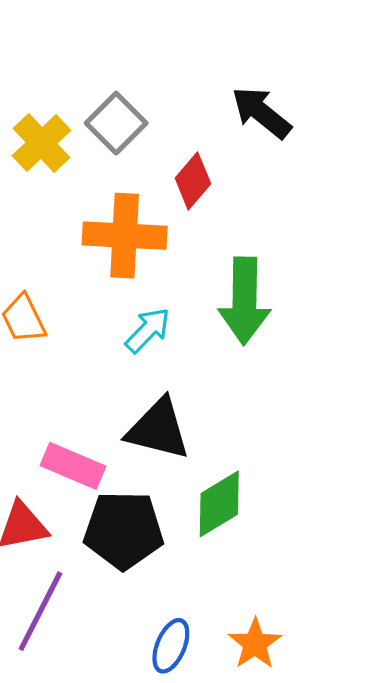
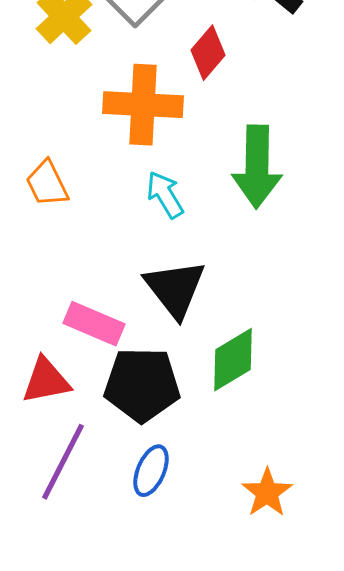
cyan arrow: (148, 330) -> (165, 195), turned -75
black triangle: (158, 429) -> (175, 289), turned 38
blue ellipse: (171, 646) -> (151, 471), moved

